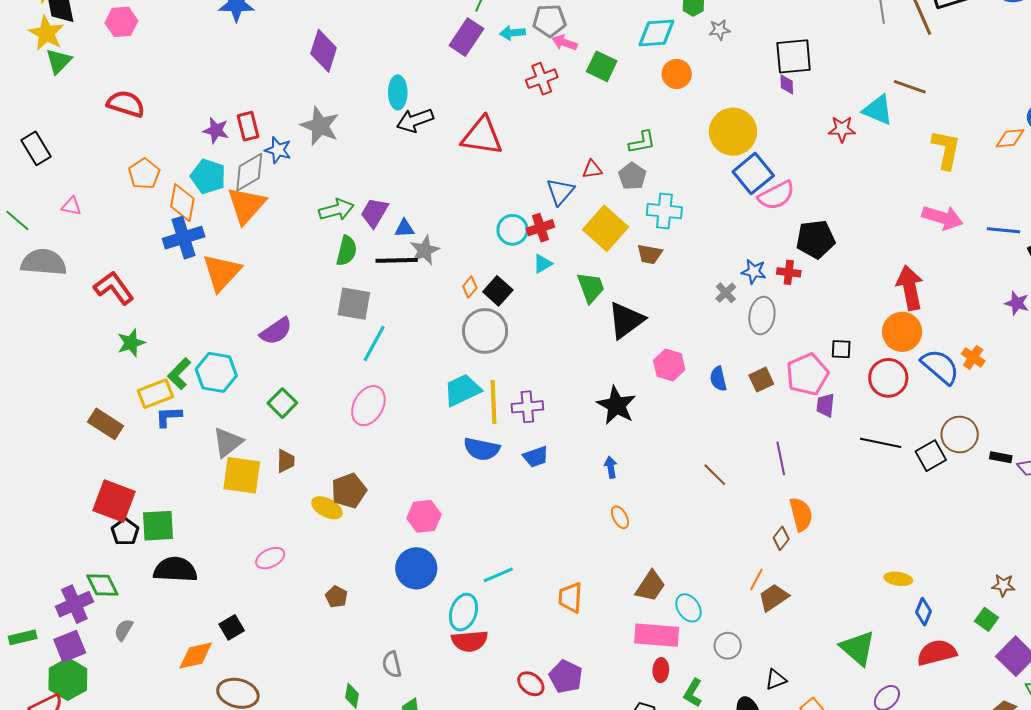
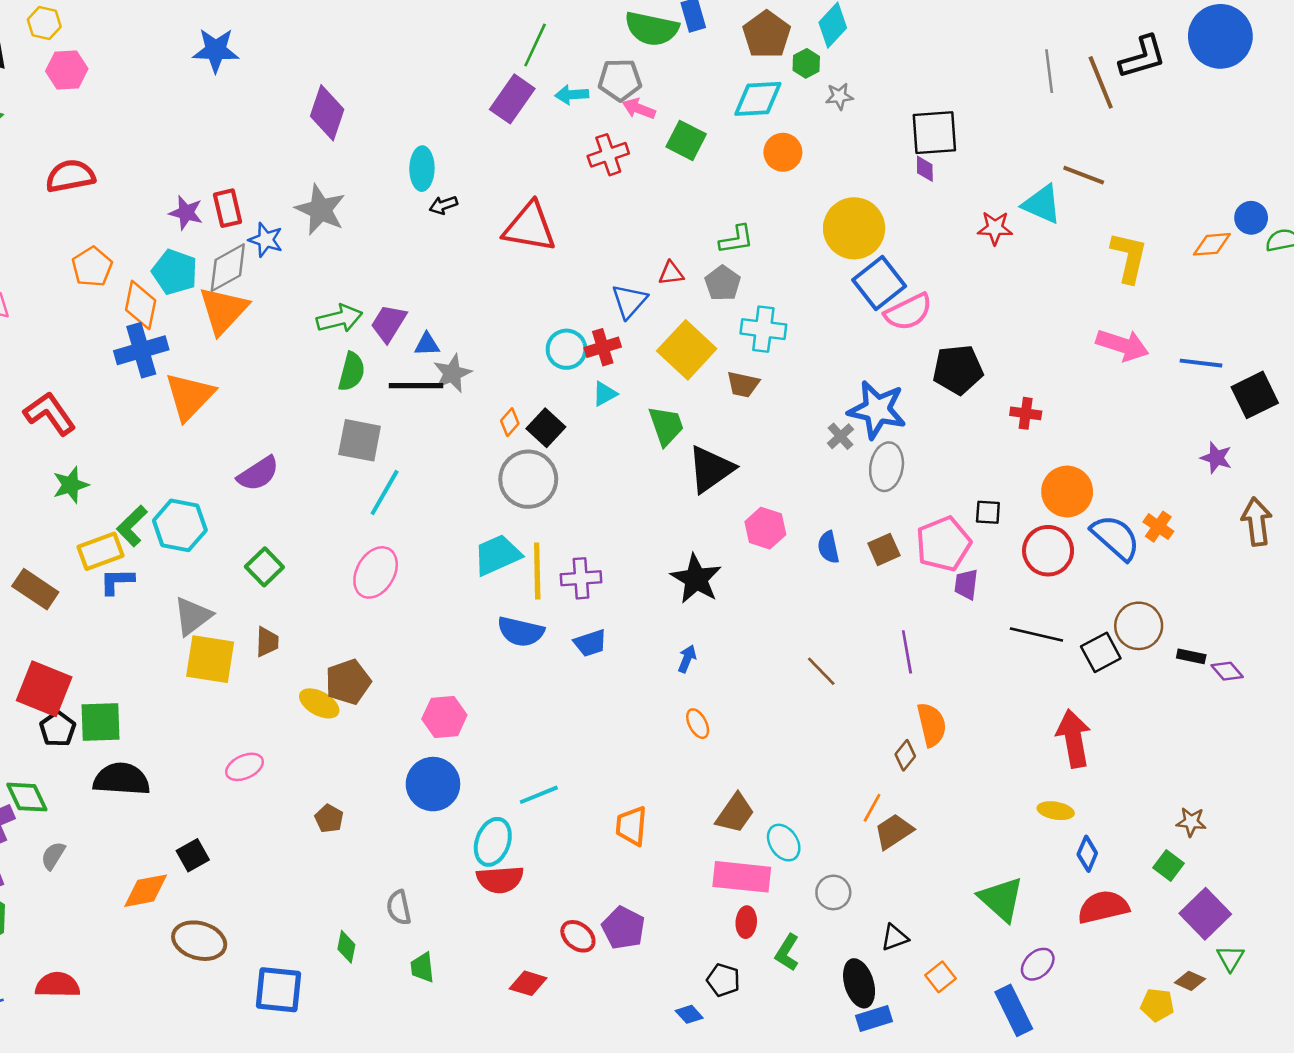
red semicircle: (126, 104) -> (70, 176), turned -30
black arrow: (415, 120) -> (443, 205), size x0.6
blue star: (754, 272) -> (877, 410), size x1.8
red cross: (789, 272) -> (1026, 413), moved
red arrow: (910, 288) -> (1074, 739), moved
blue arrow: (611, 467) -> (687, 659), turned 30

